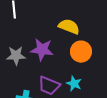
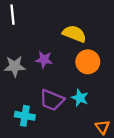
purple star: (42, 50) -> (44, 60), size x0.7

